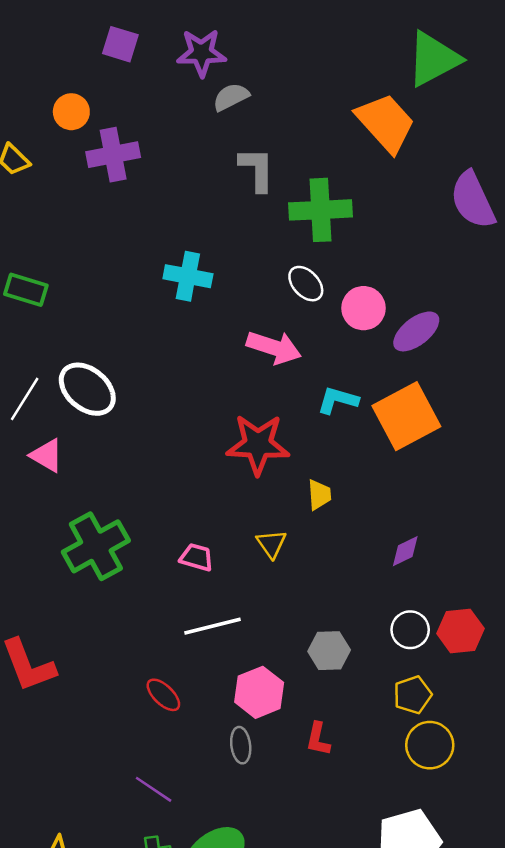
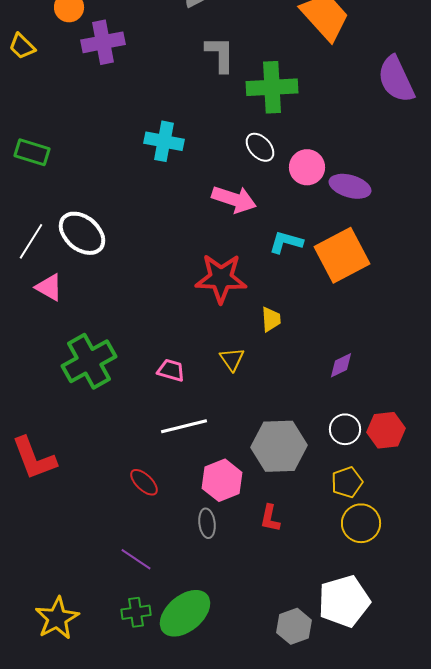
purple ellipse: (416, 331) -> (350, 186), turned 54
gray hexagon: (329, 651) -> (279, 446), size x1.6

